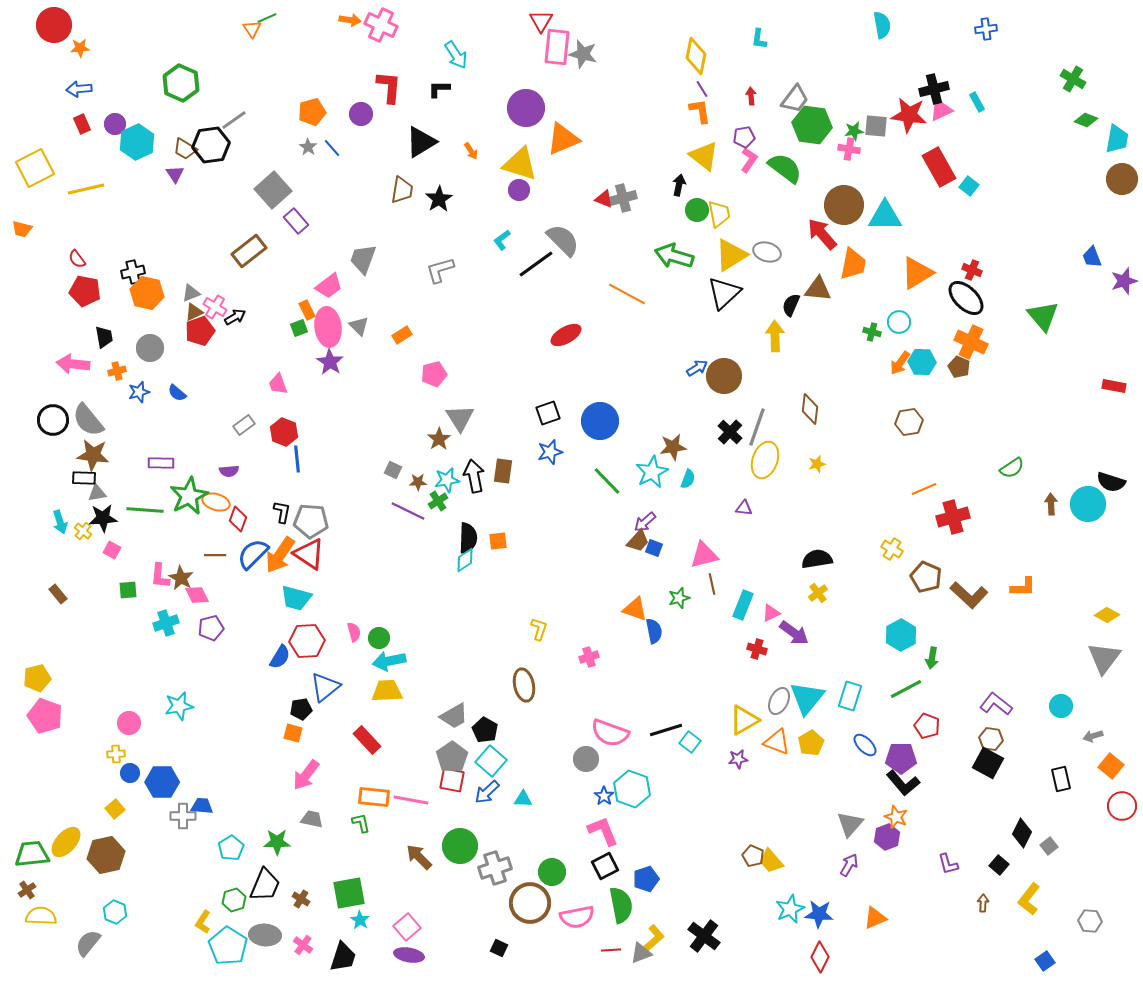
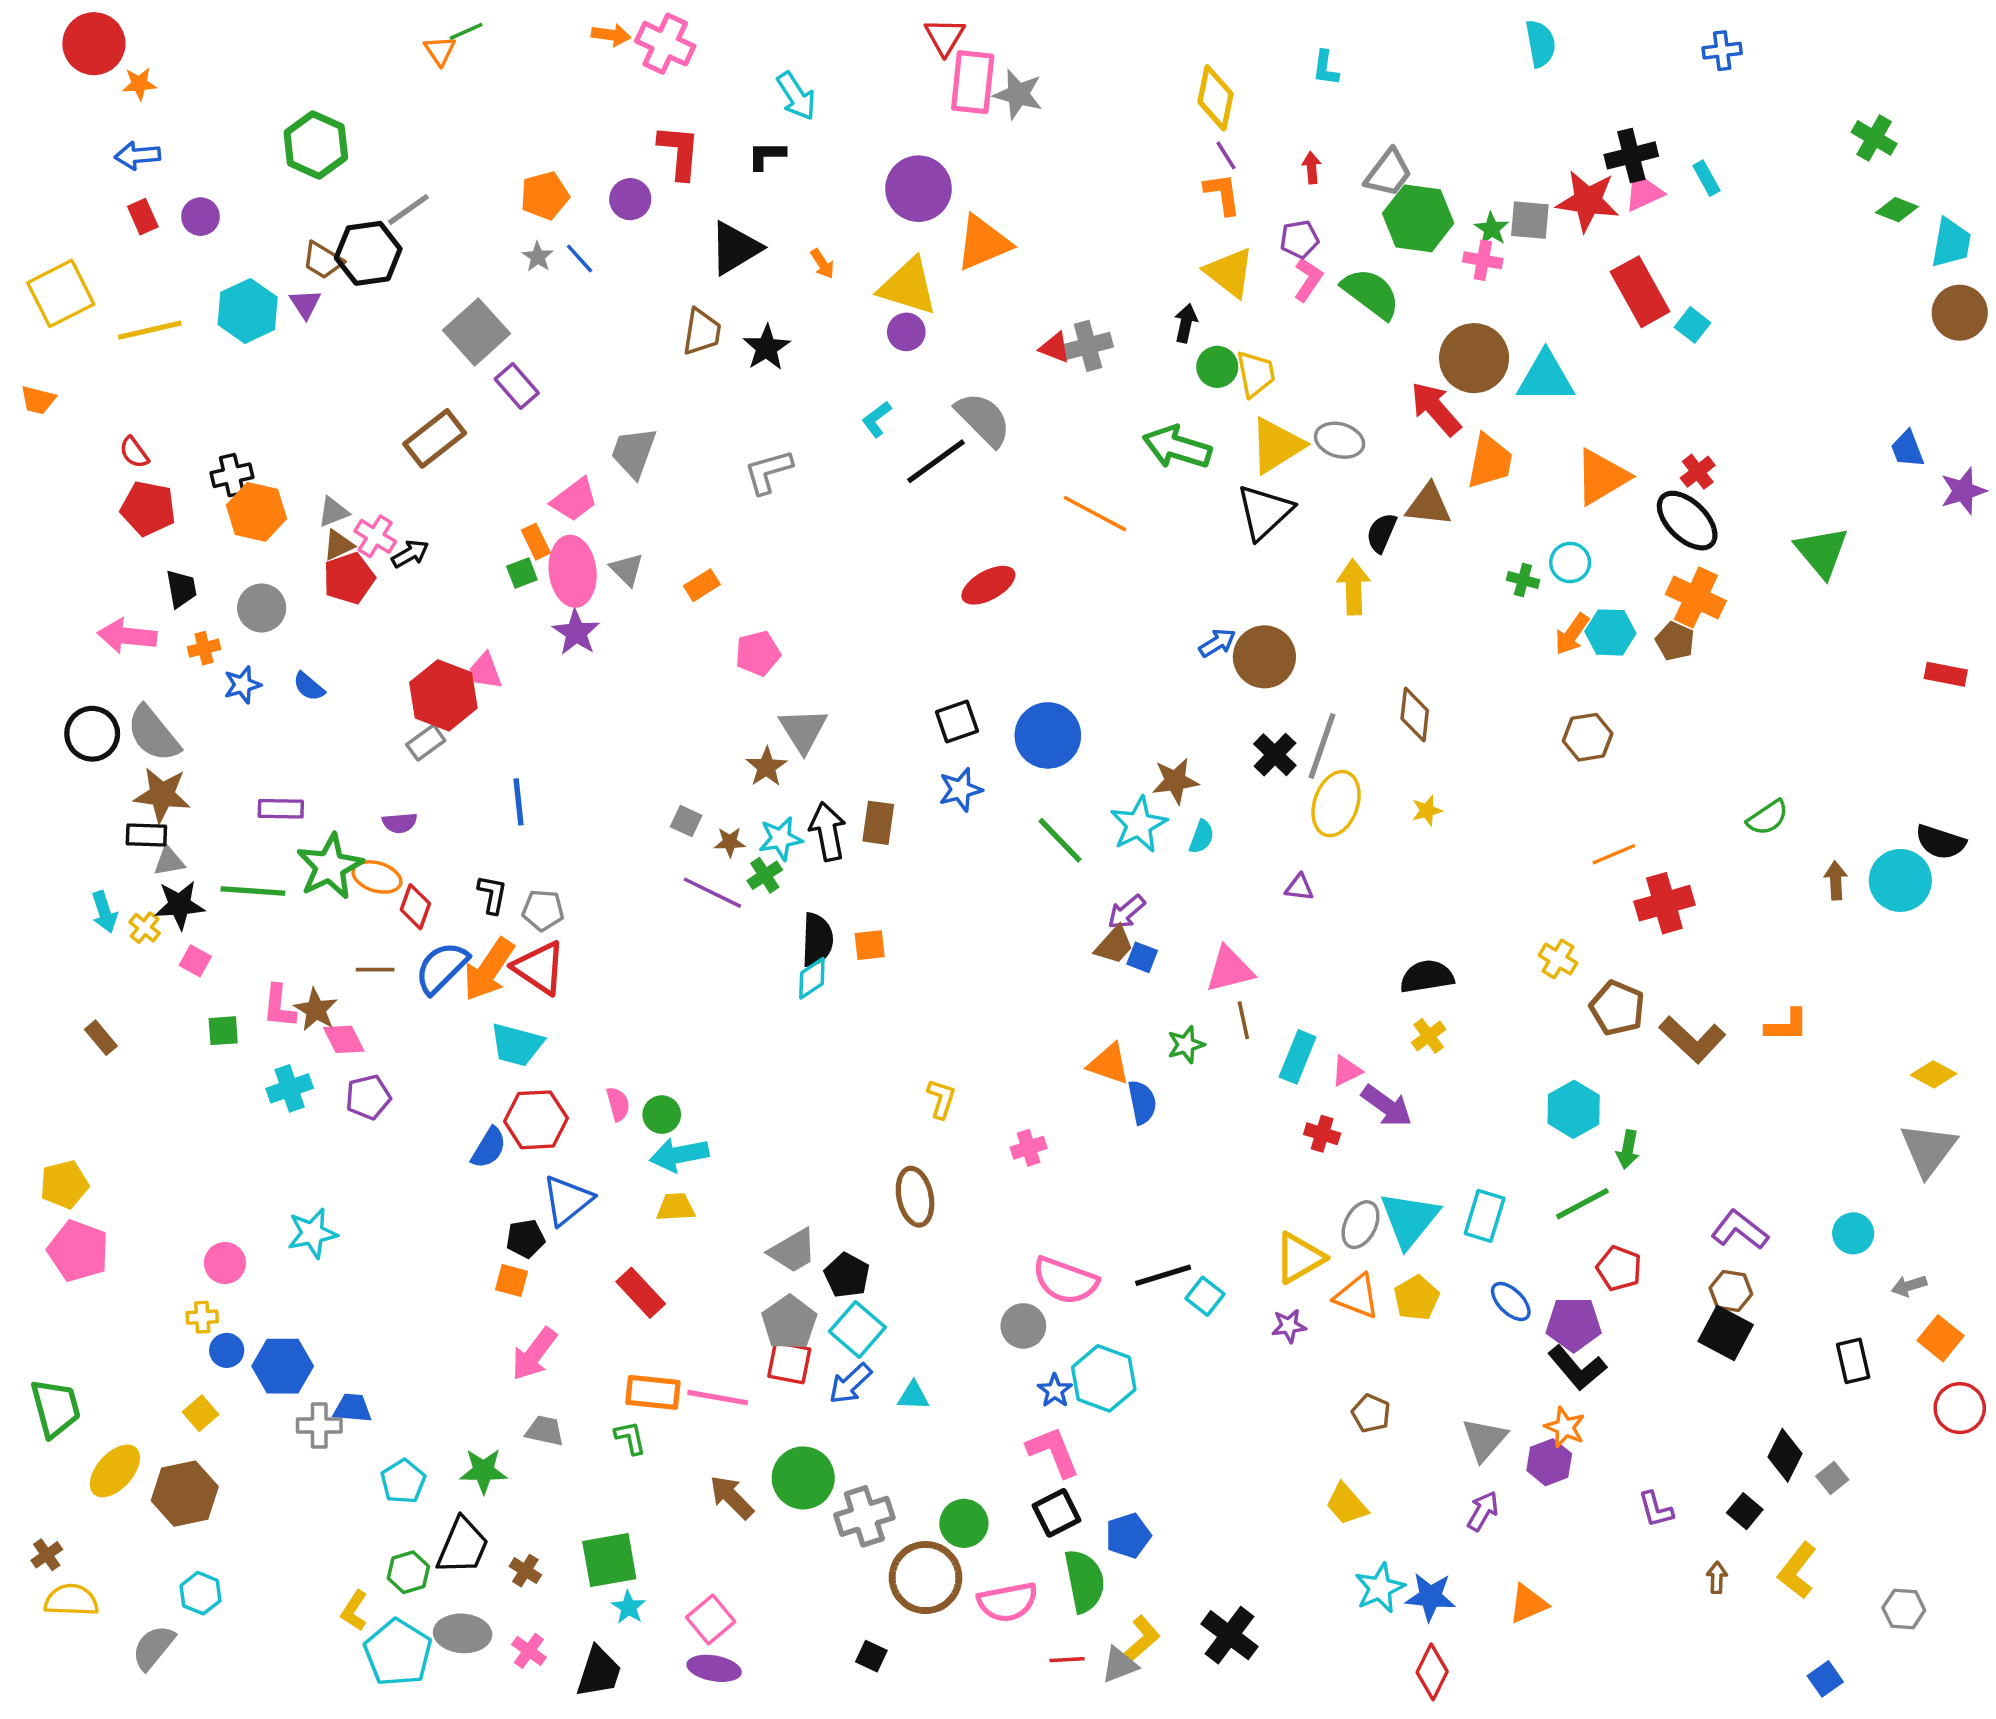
green star: (854, 131) -> (1492, 229), turned -30
cyan hexagon: (137, 142) -> (248, 311), moved
red cross: (972, 270) -> (1698, 472), turned 30
red hexagon: (284, 432) -> (443, 695), moved, size x1.4
gray pentagon: (311, 521) -> (543, 910), size x0.7
yellow trapezoid: (387, 691) -> (676, 1207), size x0.7
green trapezoid: (32, 854) -> (55, 1408), moved, turned 81
brown pentagon: (753, 856) -> (1371, 1413), moved

